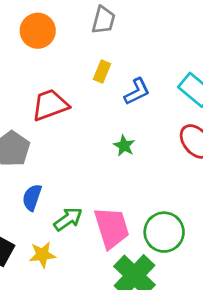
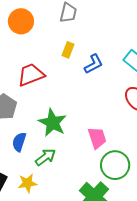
green star: (124, 146) -> (53, 123), moved, size x1.8
pink trapezoid: (112, 228) -> (97, 138), moved, size x0.7

